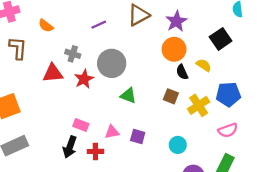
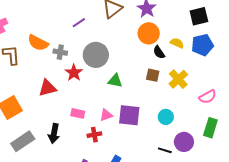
orange semicircle: (46, 26) -> (38, 43), moved, size x1.5
black square: (221, 39) -> (199, 16), moved, turned 30
red triangle: (53, 73) -> (47, 88), moved
blue pentagon: (228, 94) -> (202, 45), moved
purple square: (138, 136) -> (129, 115), size x1.6
black arrow: (70, 147) -> (54, 133), moved

